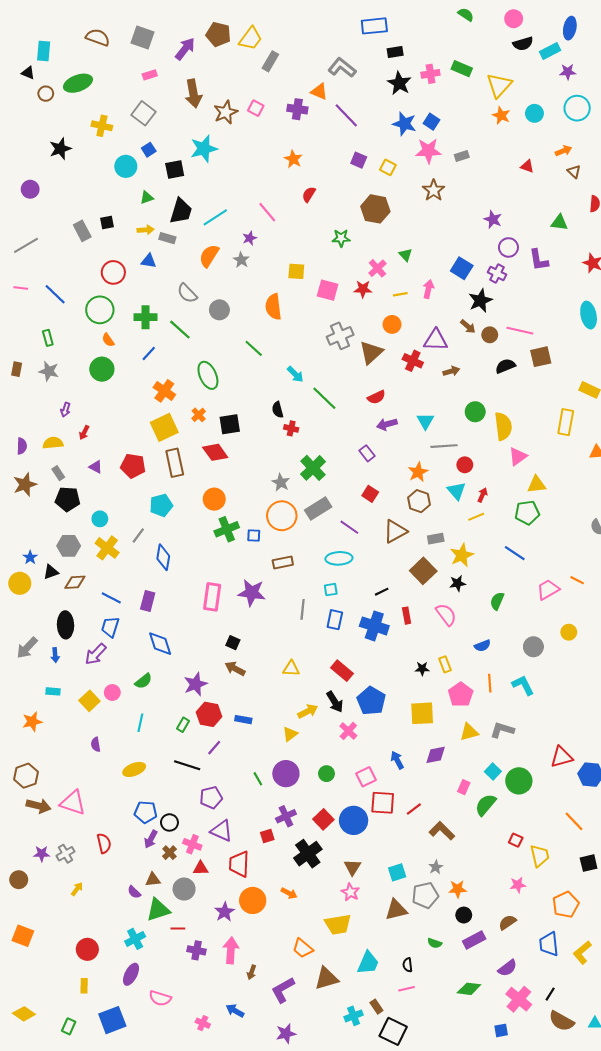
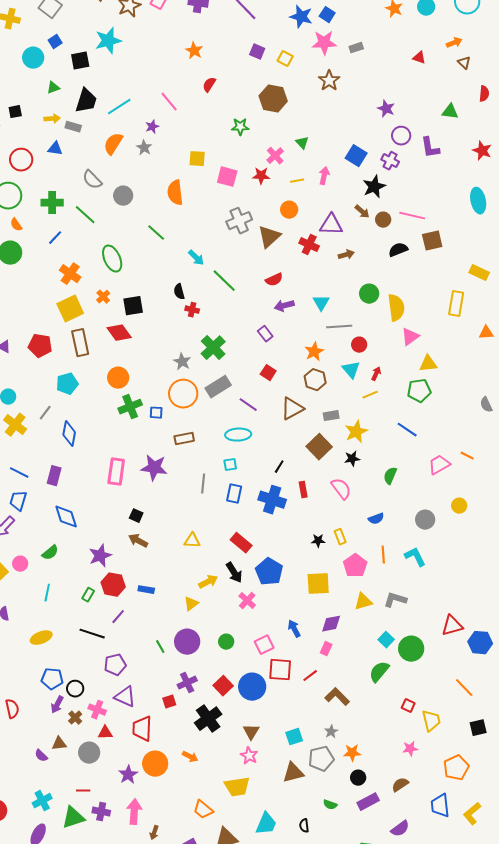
black line: (382, 592) -> (279, 467), turned -32
pink rectangle: (464, 787) -> (326, 649), moved
green triangle: (158, 910) -> (73, 818), moved

